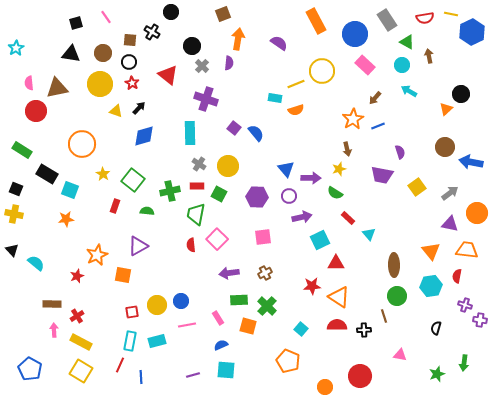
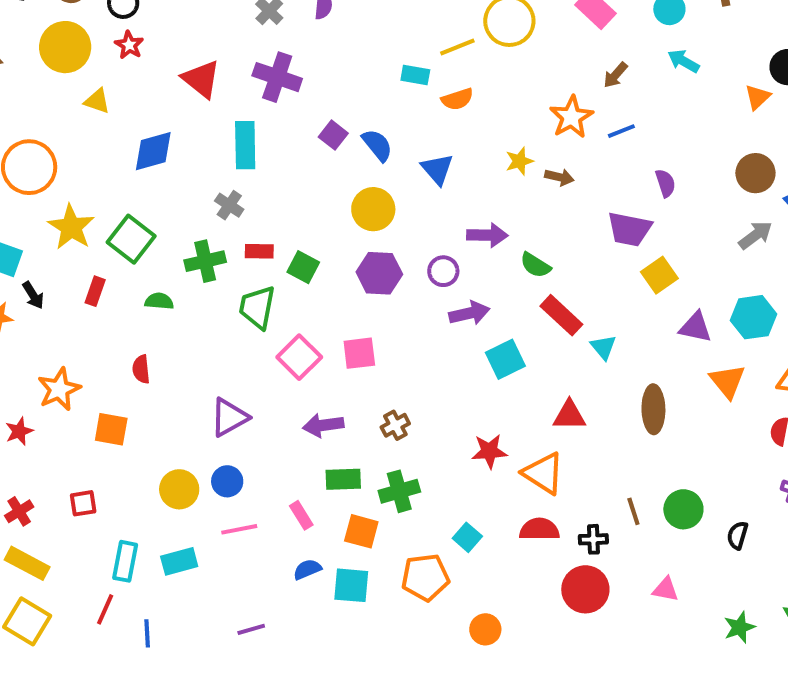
red triangle: (168, 75) -> (201, 79), moved
black arrow: (139, 108) -> (33, 295), moved, turned 104
brown arrow: (347, 149) -> (559, 177), turned -64
gray cross: (199, 164) -> (229, 205), moved
yellow circle: (228, 166) -> (373, 209), moved
blue triangle: (286, 169) -> (437, 169), moved
yellow star: (339, 169) -> (519, 161), moved
yellow star: (103, 174) -> (71, 227), size x1.6
yellow square: (417, 187) -> (659, 275), moved
gray arrow: (450, 193) -> (755, 235), moved
red rectangle: (348, 218) -> (561, 315), size x1.5
purple triangle: (450, 224) -> (695, 327), moved
pink square: (263, 237) -> (359, 353), moved
red semicircle: (191, 245) -> (141, 369), moved
purple triangle: (138, 246) -> (229, 417), moved
red triangle: (336, 263) -> (569, 415), moved
cyan hexagon: (431, 286) -> (753, 317), moved
green circle: (397, 296) -> (683, 509), moved
green cross: (267, 306) -> (399, 491), turned 30
red square: (132, 312) -> (83, 503), moved
orange pentagon: (288, 361) -> (425, 577), moved, turned -30
cyan square: (226, 370) -> (351, 585), moved
red circle: (360, 376) -> (585, 589), moved
orange circle: (325, 387) -> (485, 629), moved

